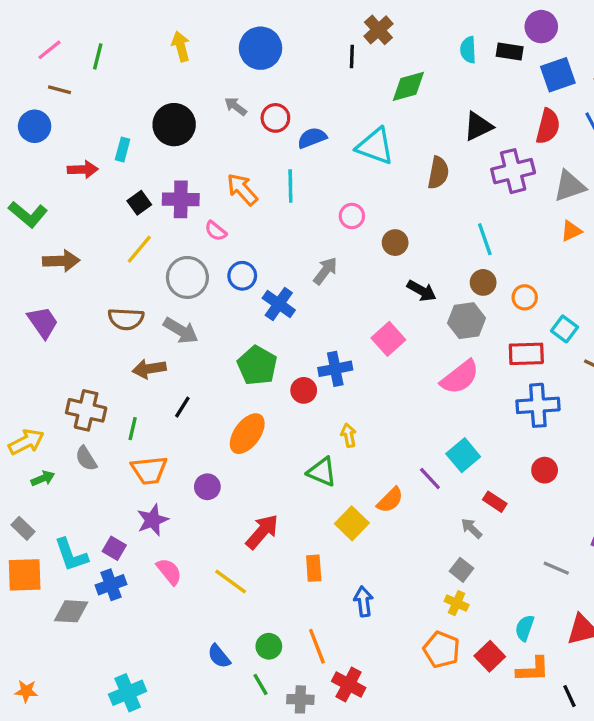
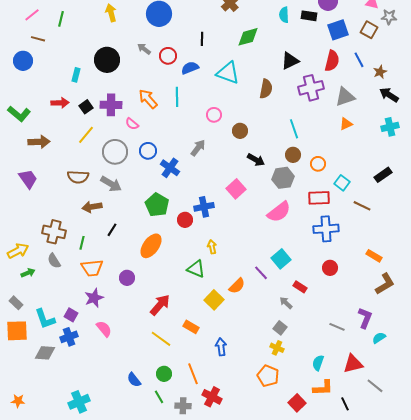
black line: (352, 56) -> (202, 39), moved
red arrow: (83, 169) -> (60, 103), moved
orange rectangle: (314, 568) -> (191, 327), turned -56
yellow line: (231, 581) -> (161, 339), moved
red square: (490, 656) -> (297, 403), moved

